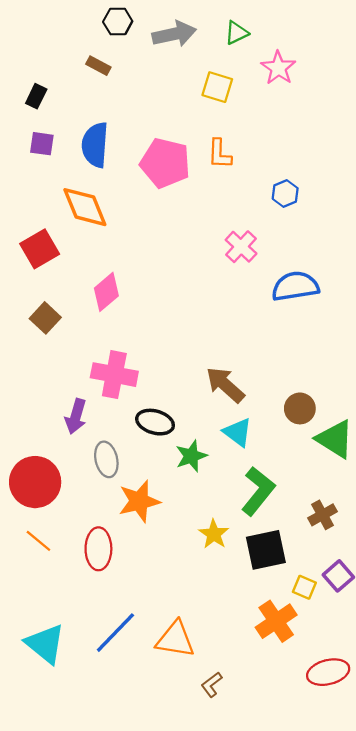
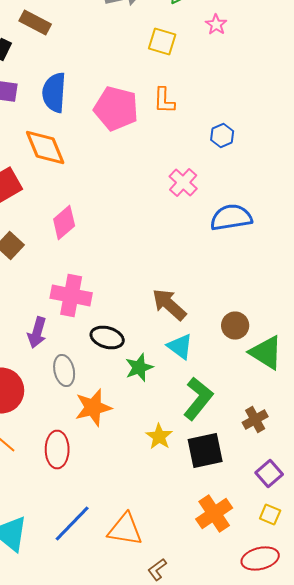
brown rectangle: (98, 66) -> (35, 22), moved, size x1.4
pink star: (278, 68) -> (216, 24), size x0.7
yellow square: (304, 587) -> (270, 514), moved

